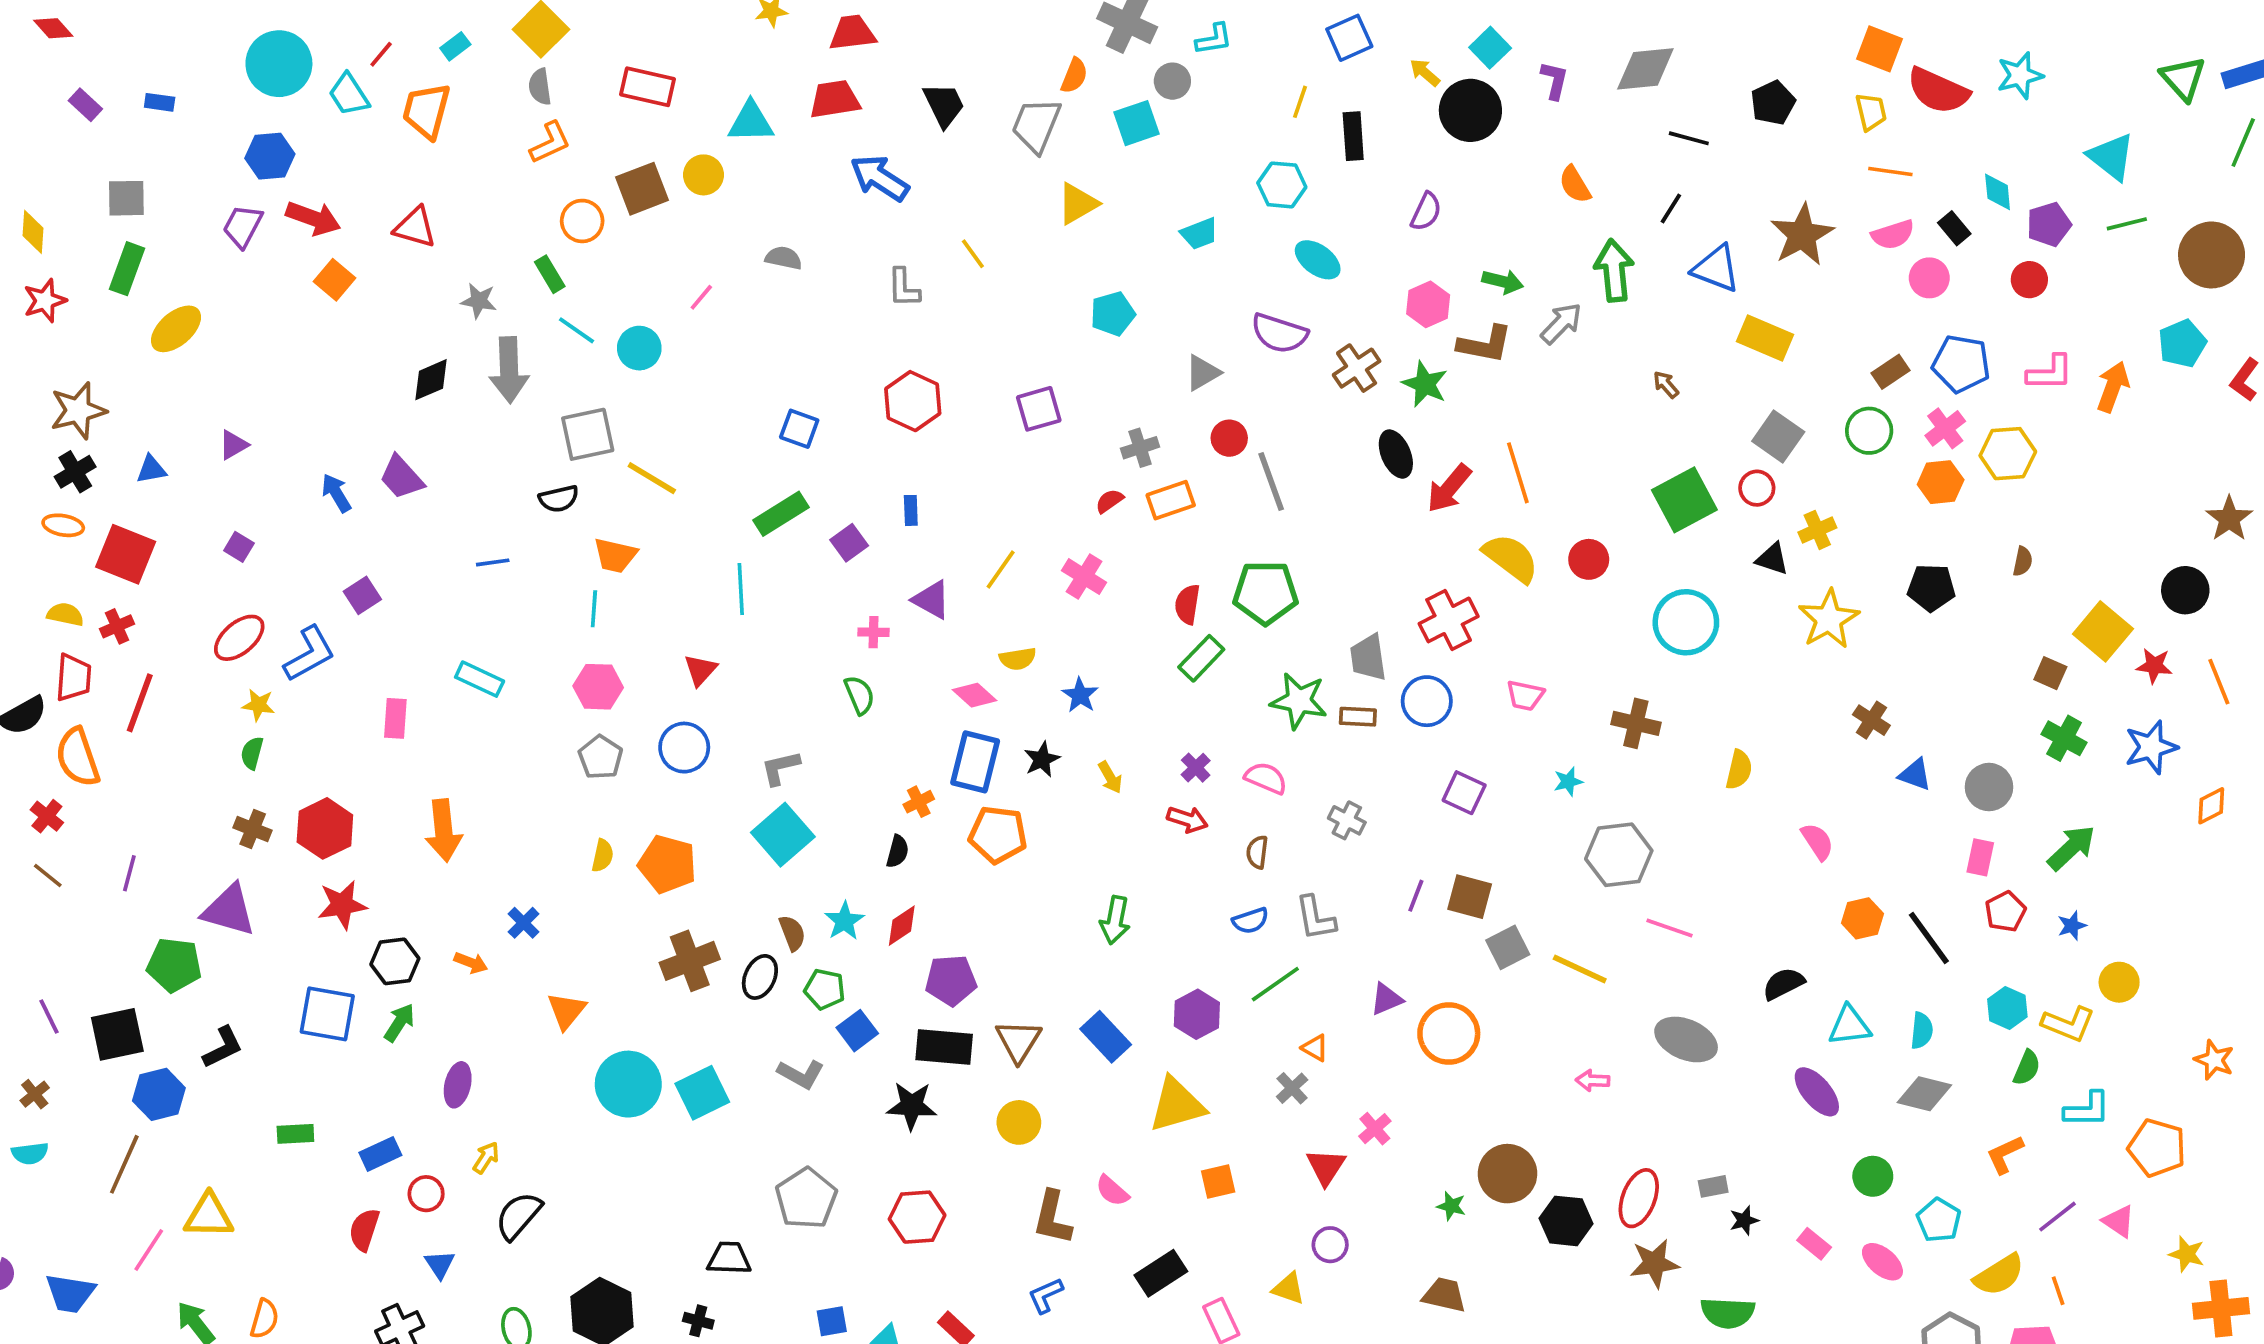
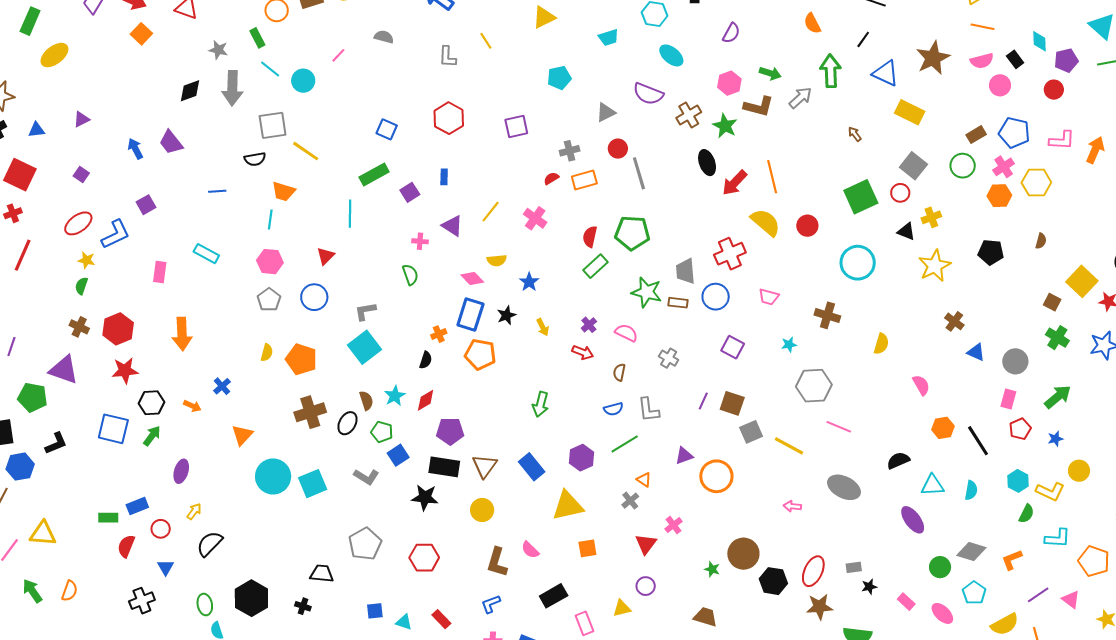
gray diamond: (1924, 1094) -> (971, 552), moved
green rectangle: (295, 1134) -> (108, 518), moved
yellow triangle: (1289, 1288) -> (622, 608), turned -36

